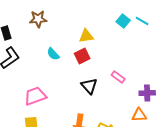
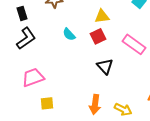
pink rectangle: (118, 77) -> (134, 44), moved, size x1.6
pink trapezoid: (35, 96) -> (33, 77), moved

